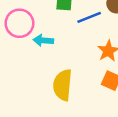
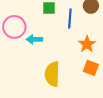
blue line: (89, 17) -> (70, 18), turned -60

